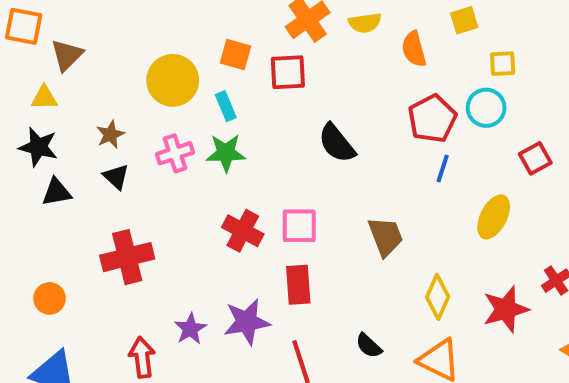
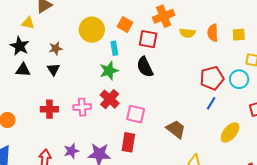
yellow semicircle: (365, 23) -> (187, 33), moved
orange semicircle: (414, 49) -> (213, 33), moved
black semicircle: (337, 143) -> (145, 67), moved
pink cross: (175, 153) -> (82, 107), moved
green star: (226, 153) -> (109, 71), turned -30
red cross: (243, 231) -> (110, 99), moved
brown trapezoid: (386, 237) -> (176, 129), turned -45
red cross: (127, 257) -> (49, 109), size x0.7

